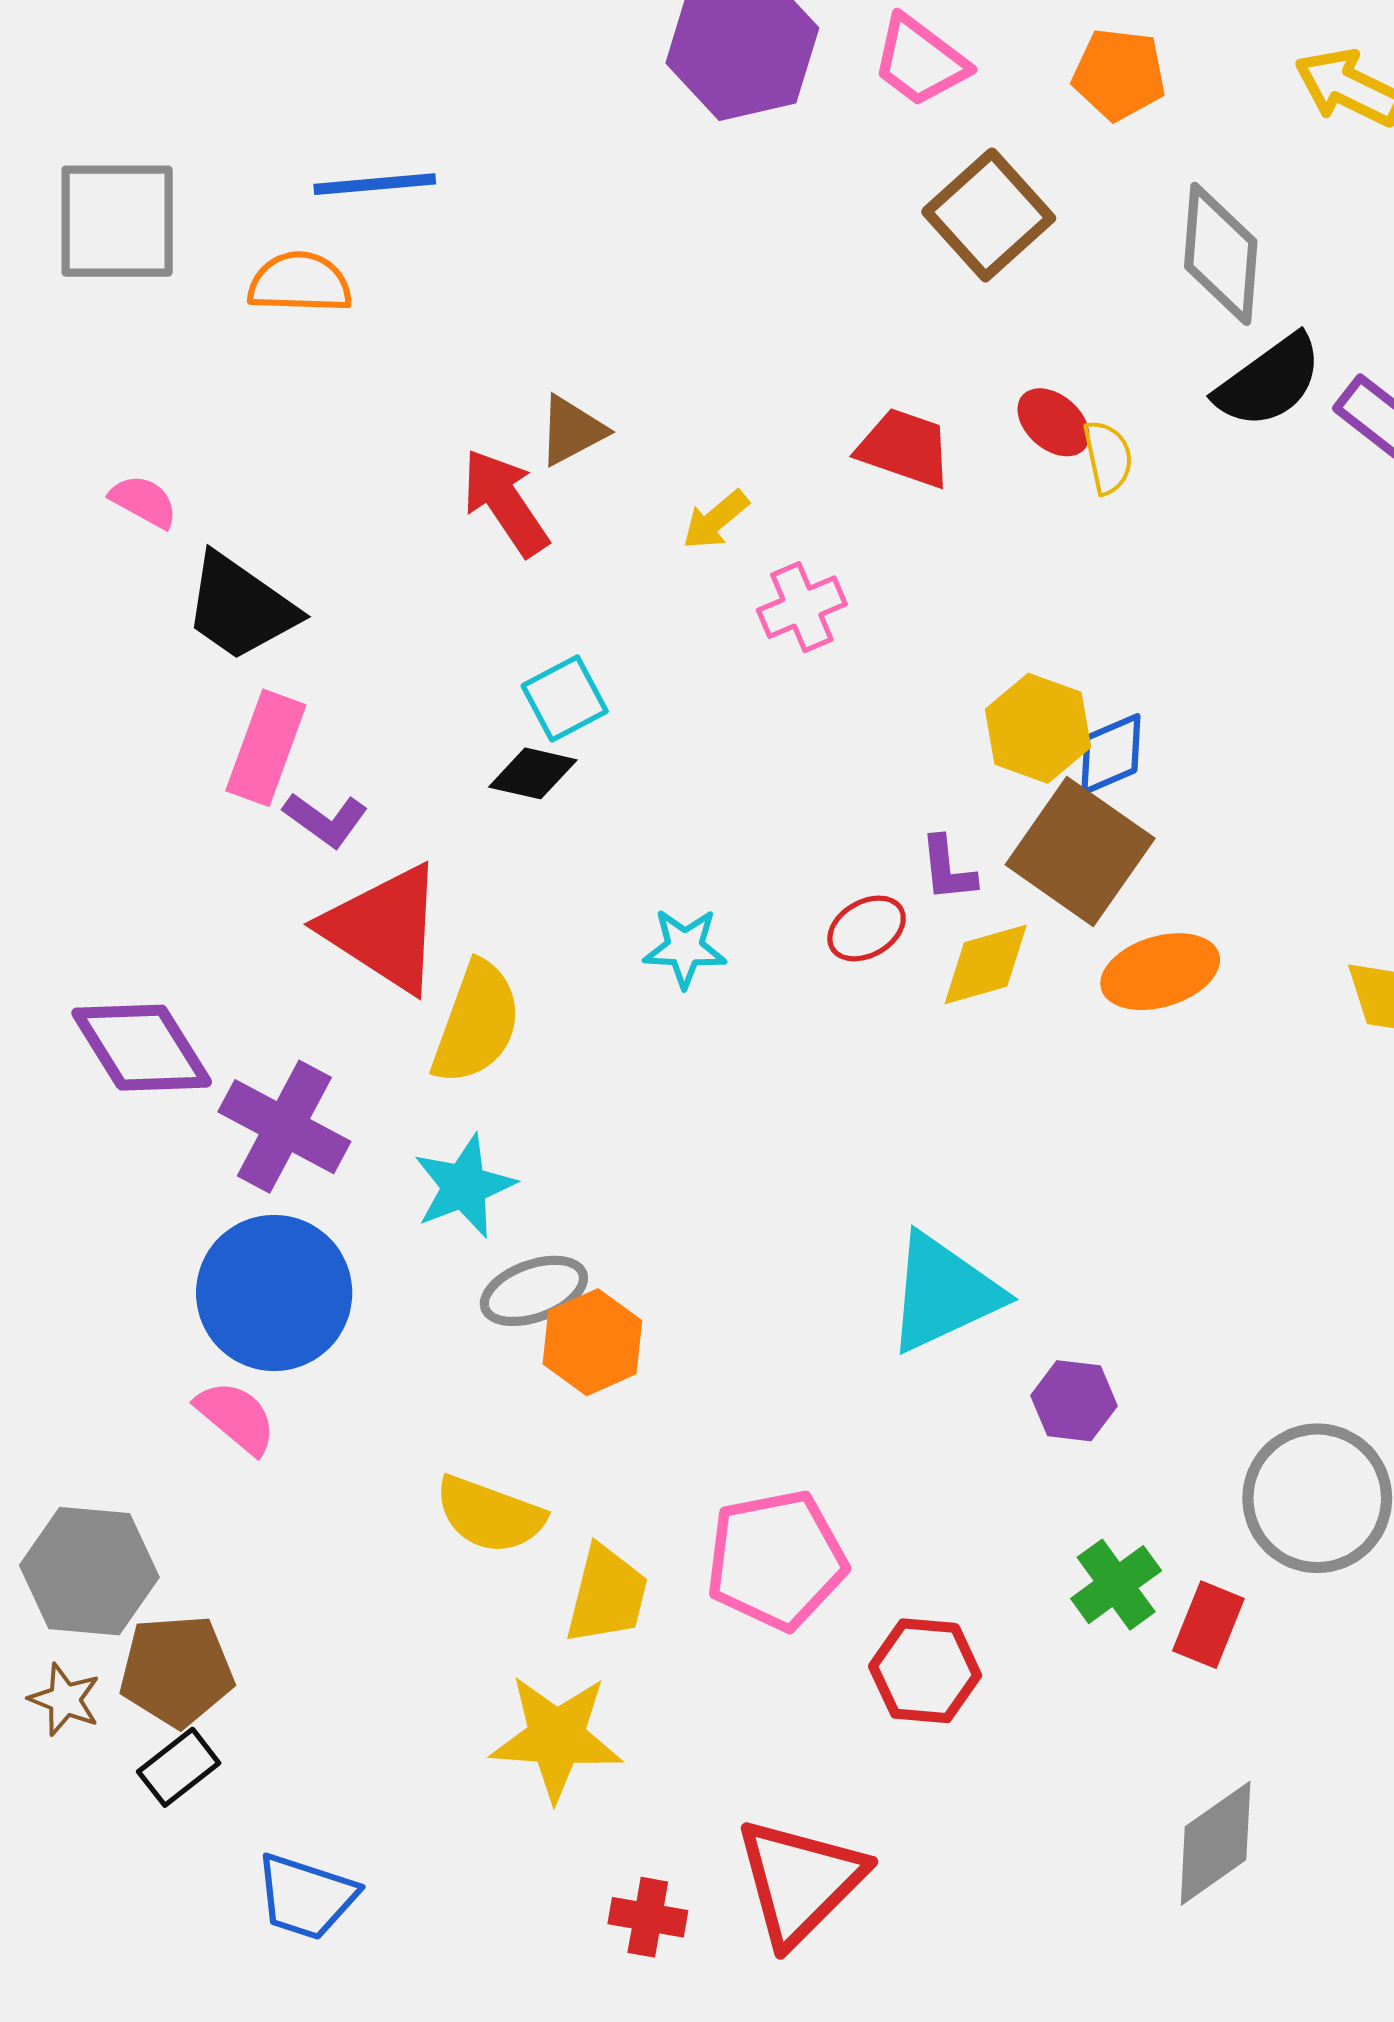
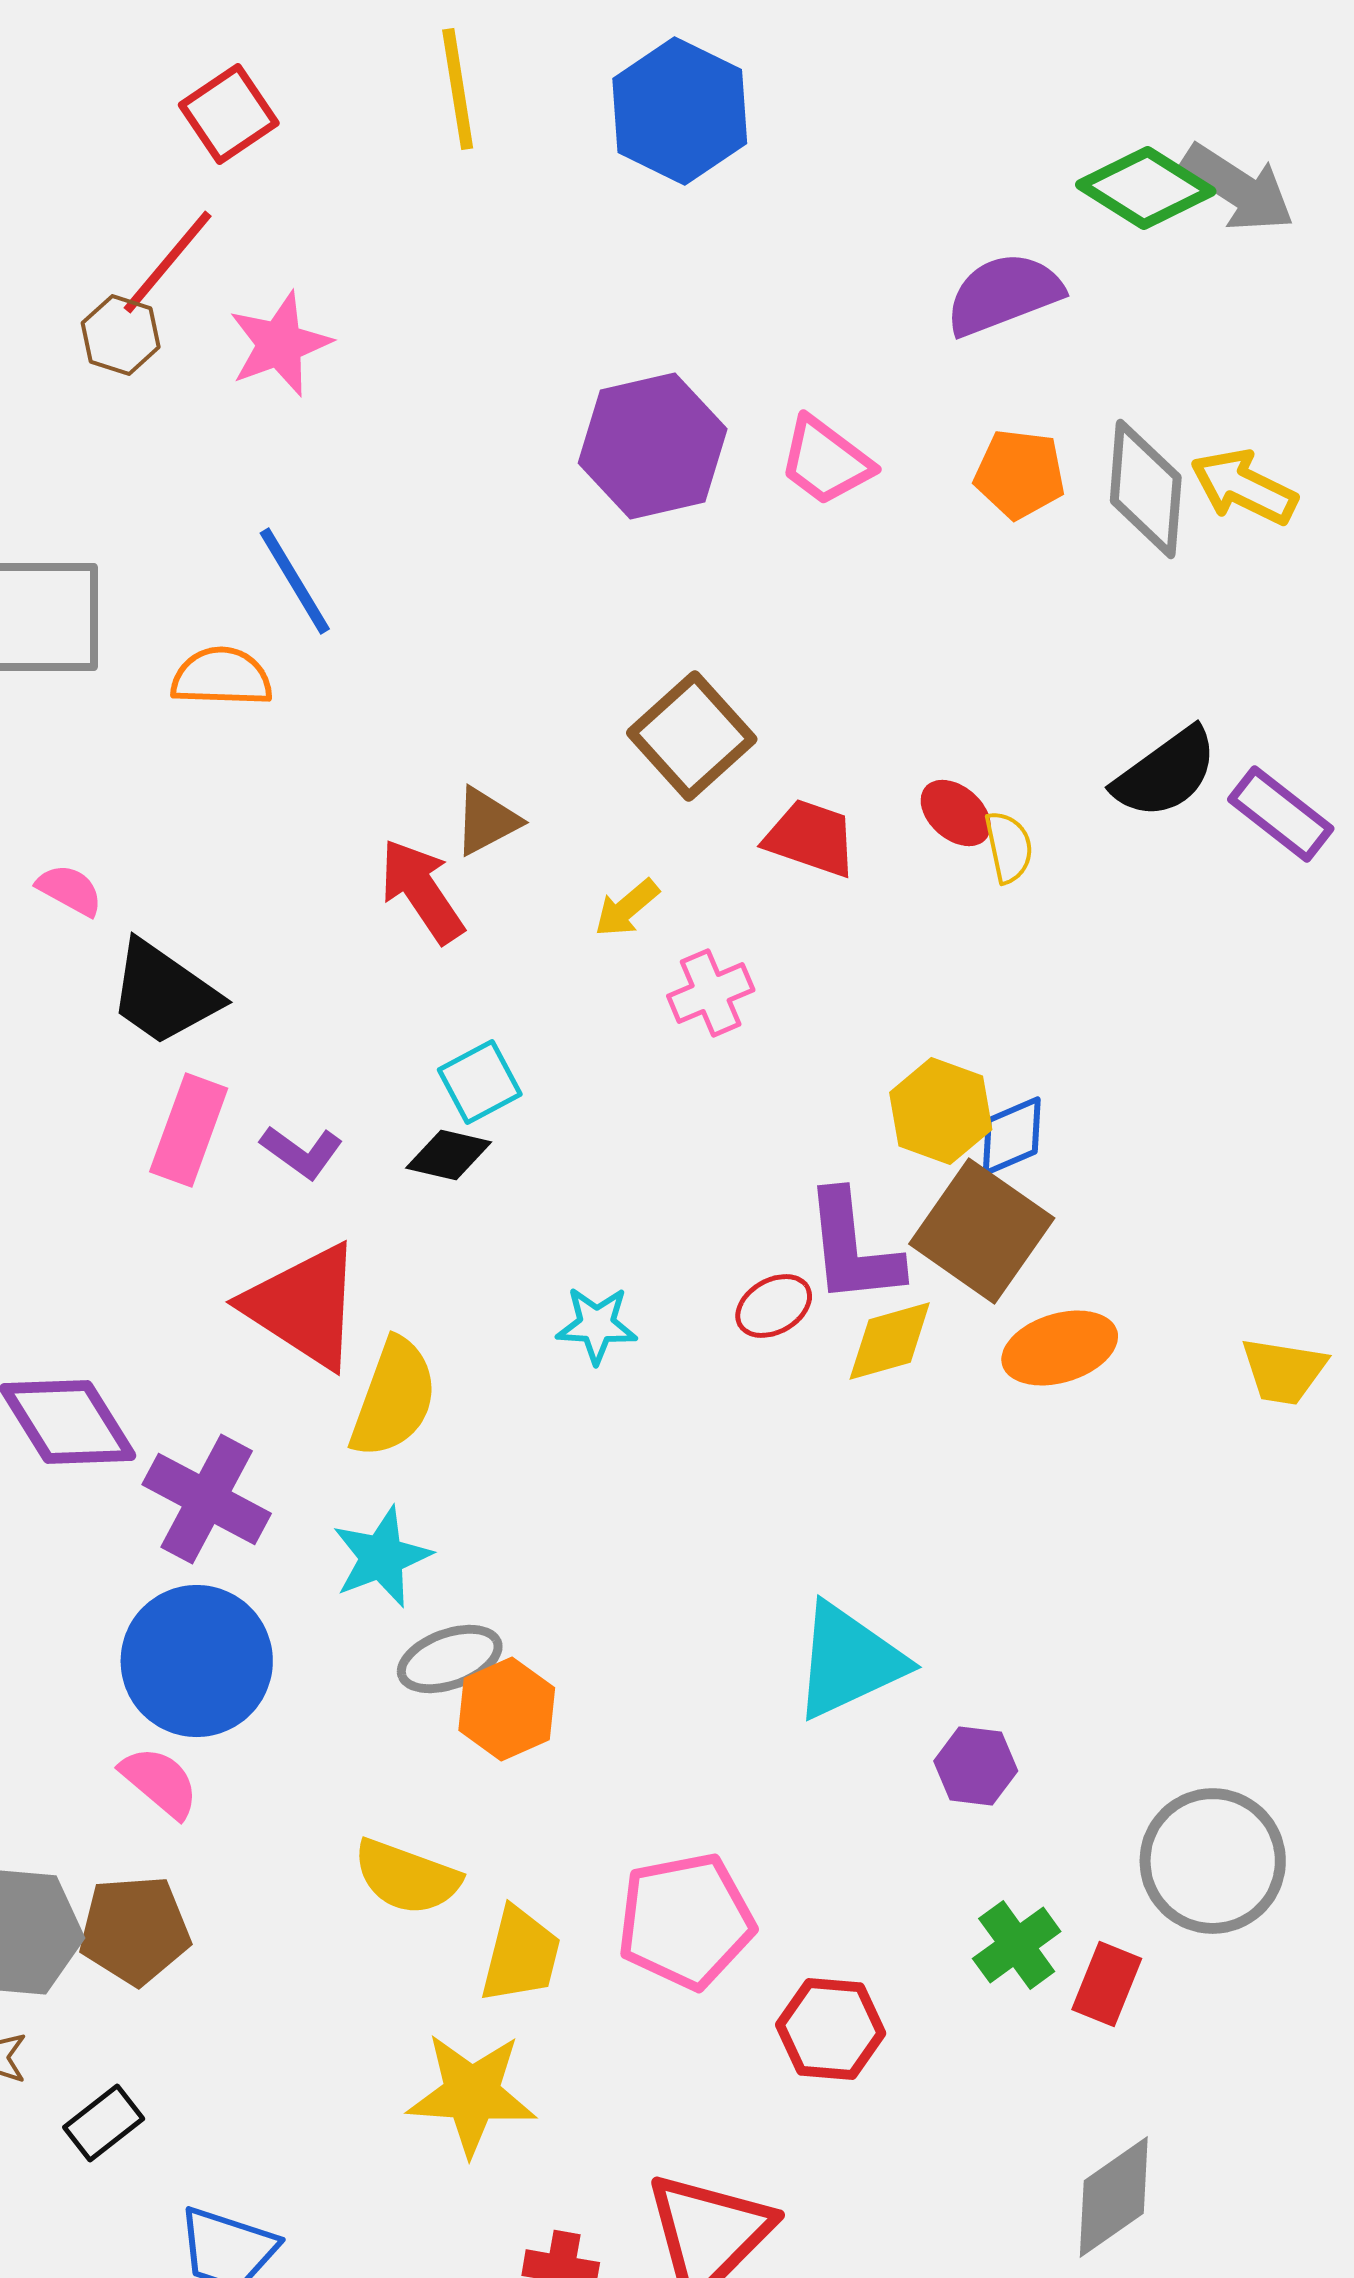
blue line: (375, 184) -> (295, 581), turned 64
brown square: (989, 215) -> (692, 736), moved
gray diamond: (1221, 254) -> (1146, 489), moved
purple L-shape: (325, 820) -> (302, 1152), moved
purple L-shape: (948, 869) -> (853, 1248), size x1.8
brown pentagon: (177, 1671) -> (135, 1930), moved

